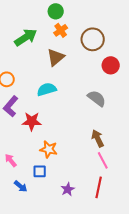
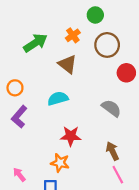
green circle: (56, 11) -> (95, 15), moved
brown triangle: (56, 57) -> (67, 64), turned -42
red star: (32, 121) -> (71, 136), moved

